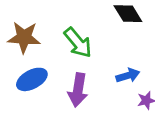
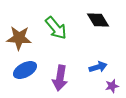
green arrow: (78, 43) -> (56, 28), moved

